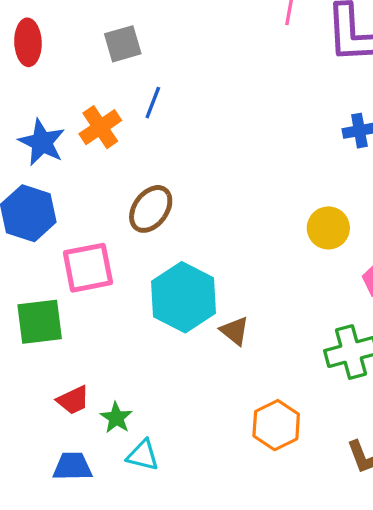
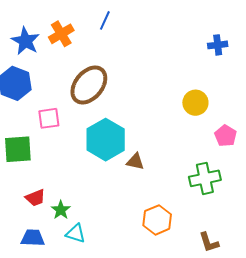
blue line: (153, 103) -> (105, 20), moved
brown ellipse: (151, 209) -> (89, 85), size x1.4
pink square: (88, 268) -> (49, 118), size x0.7
brown triangle: (235, 331) -> (135, 162), turned -30

